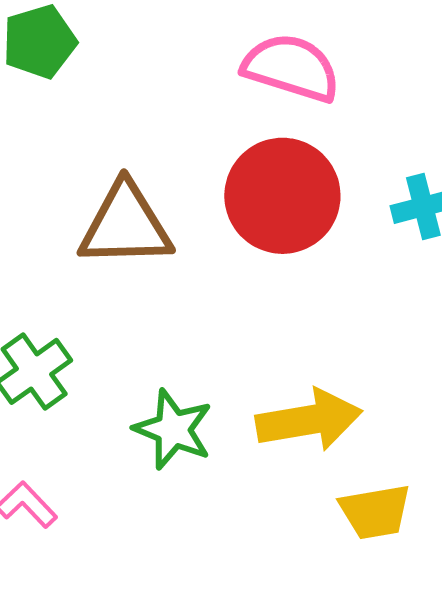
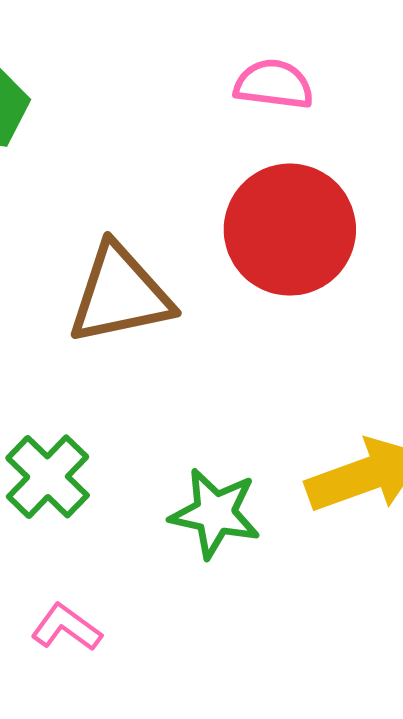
pink semicircle: (291, 68) -> (274, 84), size x0.7

